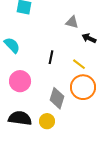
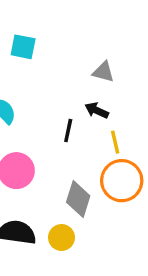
black arrow: (89, 38) -> (97, 110), moved
yellow line: (79, 64) -> (115, 142), turned 40

